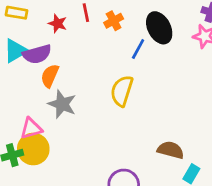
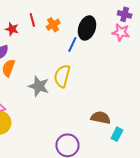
black ellipse: (159, 28) -> (87, 28), turned 50
gray star: (62, 104) -> (39, 86), moved

